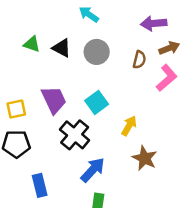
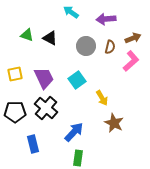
purple arrow: (154, 23) -> (106, 19), moved
gray circle: (97, 52) -> (86, 46), moved
yellow square: (16, 109) -> (15, 74), moved
yellow arrow: (129, 126) -> (102, 98), turned 119
black cross: (75, 135) -> (46, 108), moved

